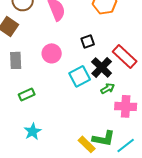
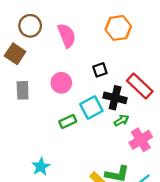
black cross: (102, 67) -> (115, 98), turned -30
green rectangle: (27, 94) -> (68, 121), moved
pink cross: (126, 106) -> (141, 140), turned -35

